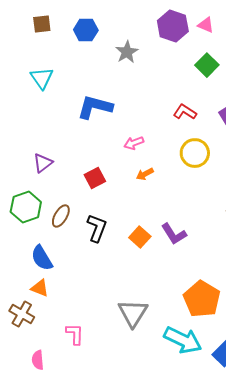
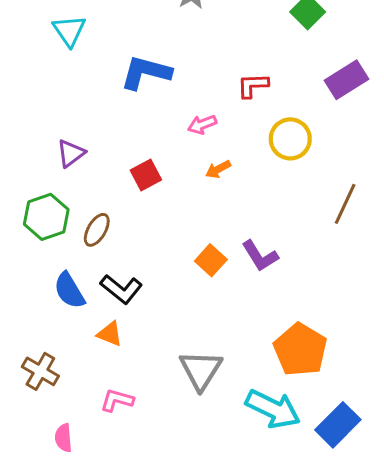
red L-shape: (185, 112) -> (253, 85), moved, turned -35
black L-shape: (97, 228) -> (121, 289), moved, turned 108
orange triangle: (40, 288) -> (110, 334), moved
pink L-shape: (75, 334) -> (117, 400), turned -75

